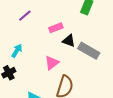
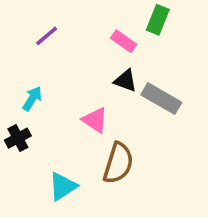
pink rectangle: (56, 28) -> (124, 41), moved, turned 56
pink triangle: (52, 63) -> (95, 120), turned -49

